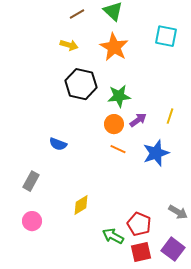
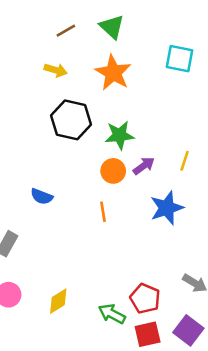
orange line: (118, 149) -> (103, 212), moved, turned 56
yellow diamond: (81, 205) -> (58, 301), moved

